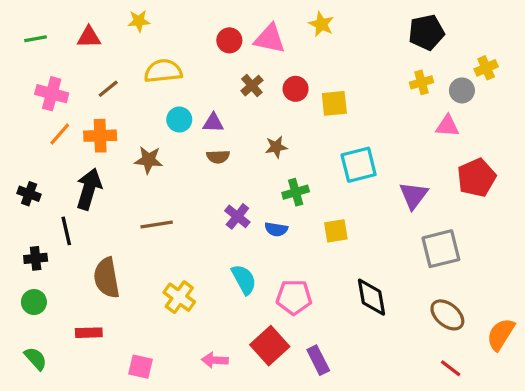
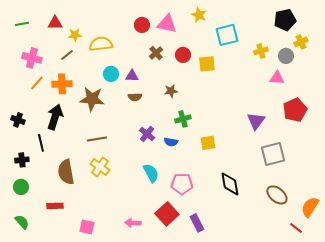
yellow star: (139, 21) -> (75, 35), moved
black pentagon: (426, 32) -> (285, 20), moved
brown star: (149, 160) -> (92, 99), size x1.4
cyan square: (359, 165) -> (227, 35), moved
yellow cross: (179, 297) -> (100, 167), moved
red line: (451, 368) -> (296, 228), moved

